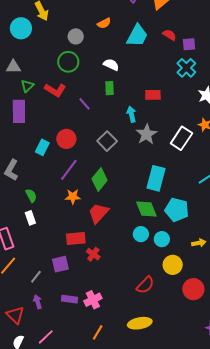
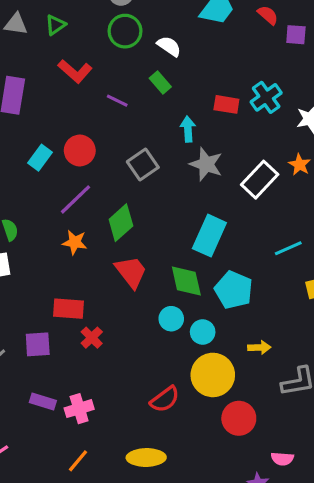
green circle: (68, 62) -> (125, 31), moved
cyan cross: (186, 68) -> (266, 97), moved
green triangle: (27, 86) -> (55, 25), moved
green rectangle: (109, 88) -> (160, 83), turned -48
purple line: (85, 104) -> (117, 101), turned -32
gray star: (147, 134) -> (206, 164), turned -30
red trapezoid: (98, 213) -> (131, 272), moved, turned 90
yellow circle: (173, 265) -> (213, 375), size x1.4

